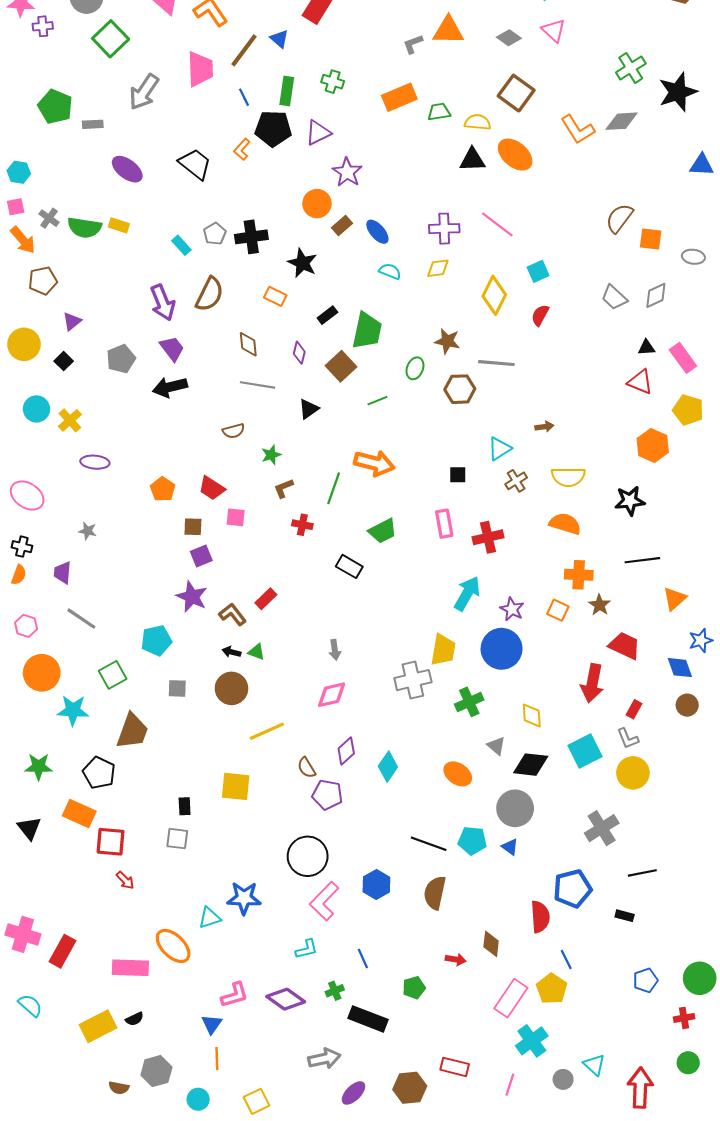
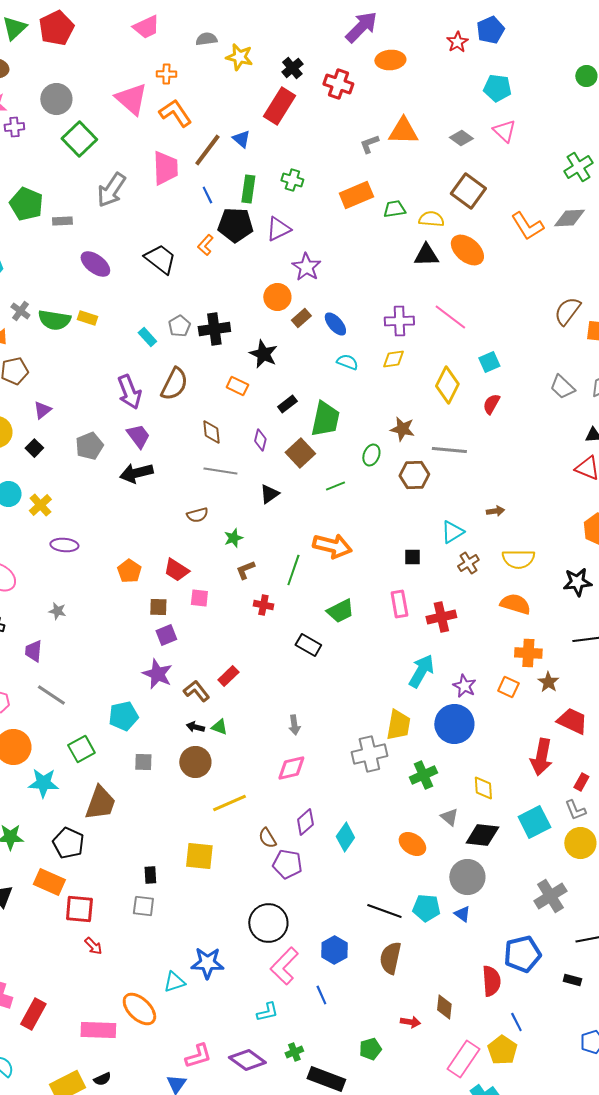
blue line: (363, 958) -> (321, 995), moved

